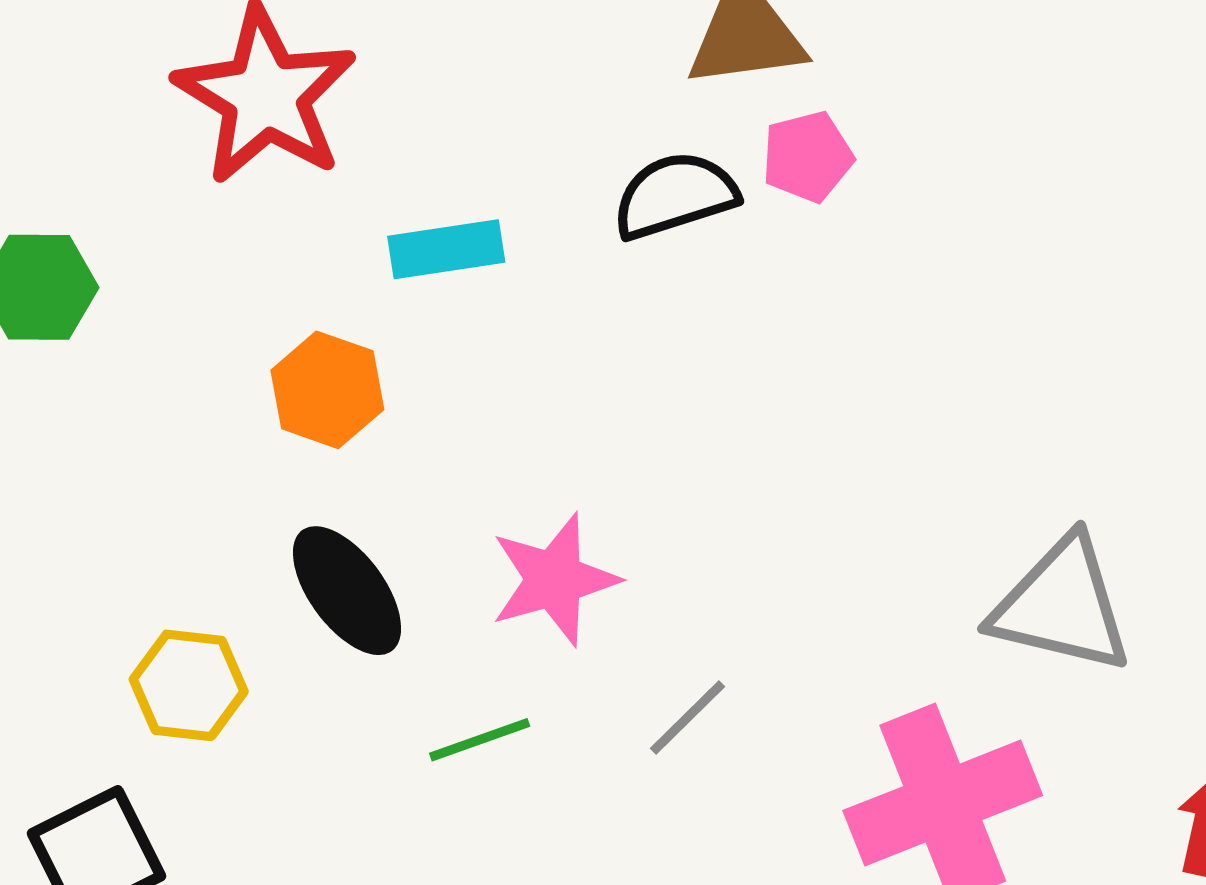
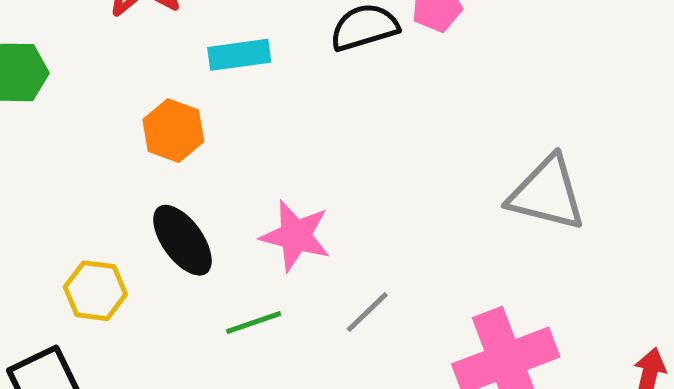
pink star: (554, 580) -> (296, 236), turned 30
gray triangle: (1062, 605) -> (547, 194), moved

